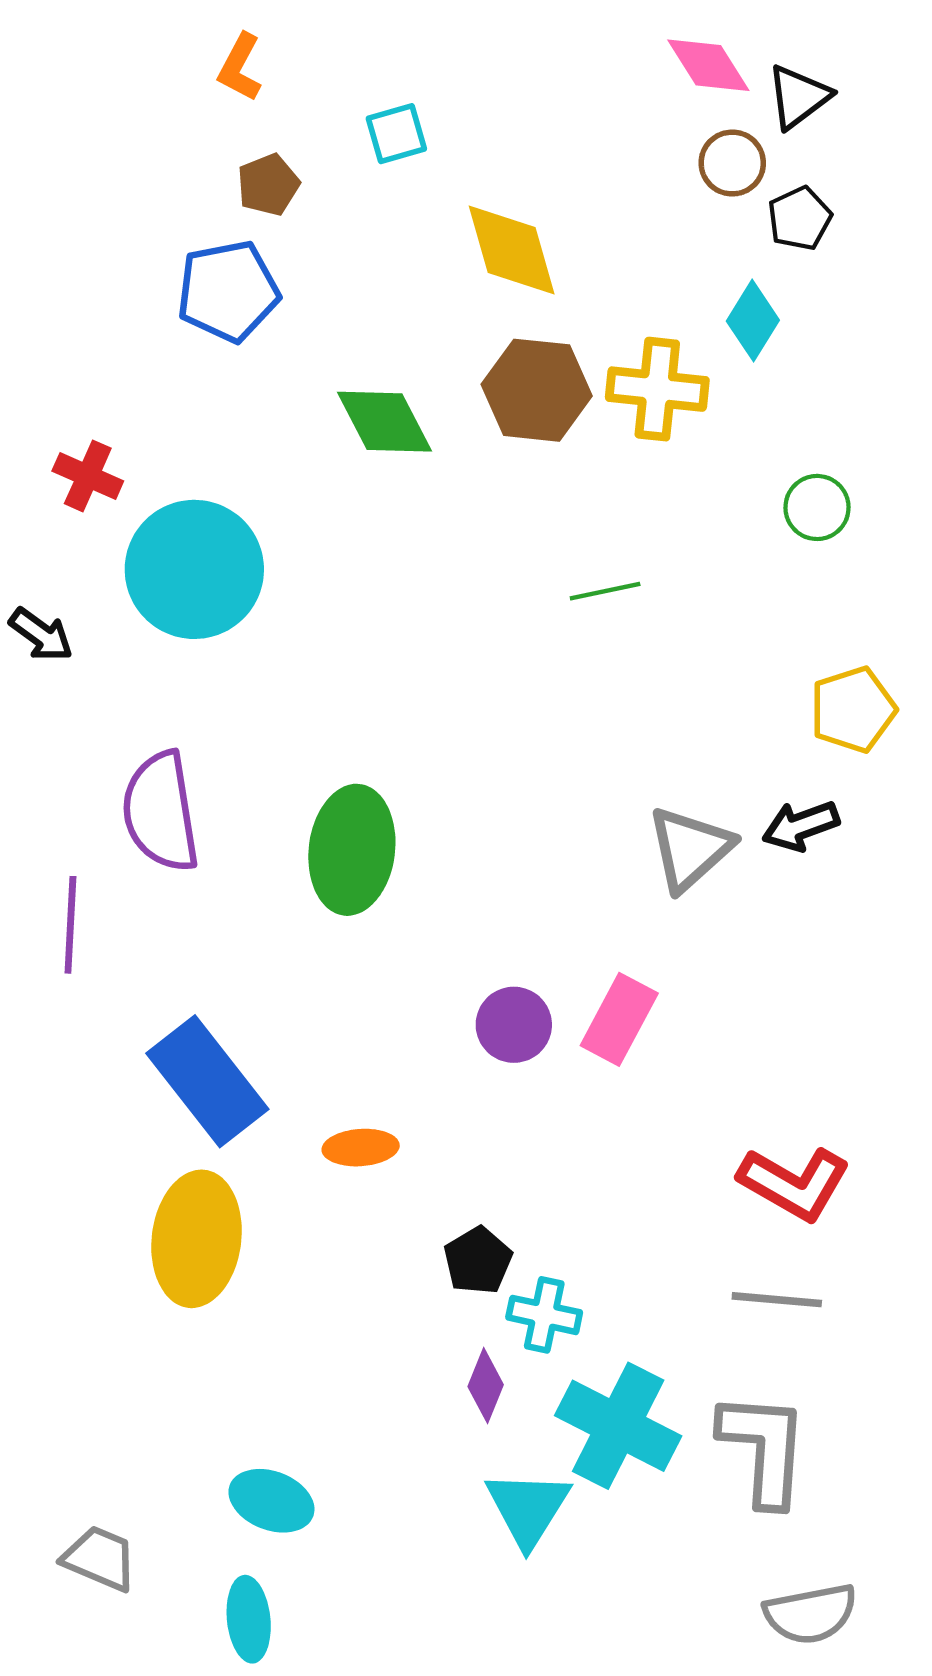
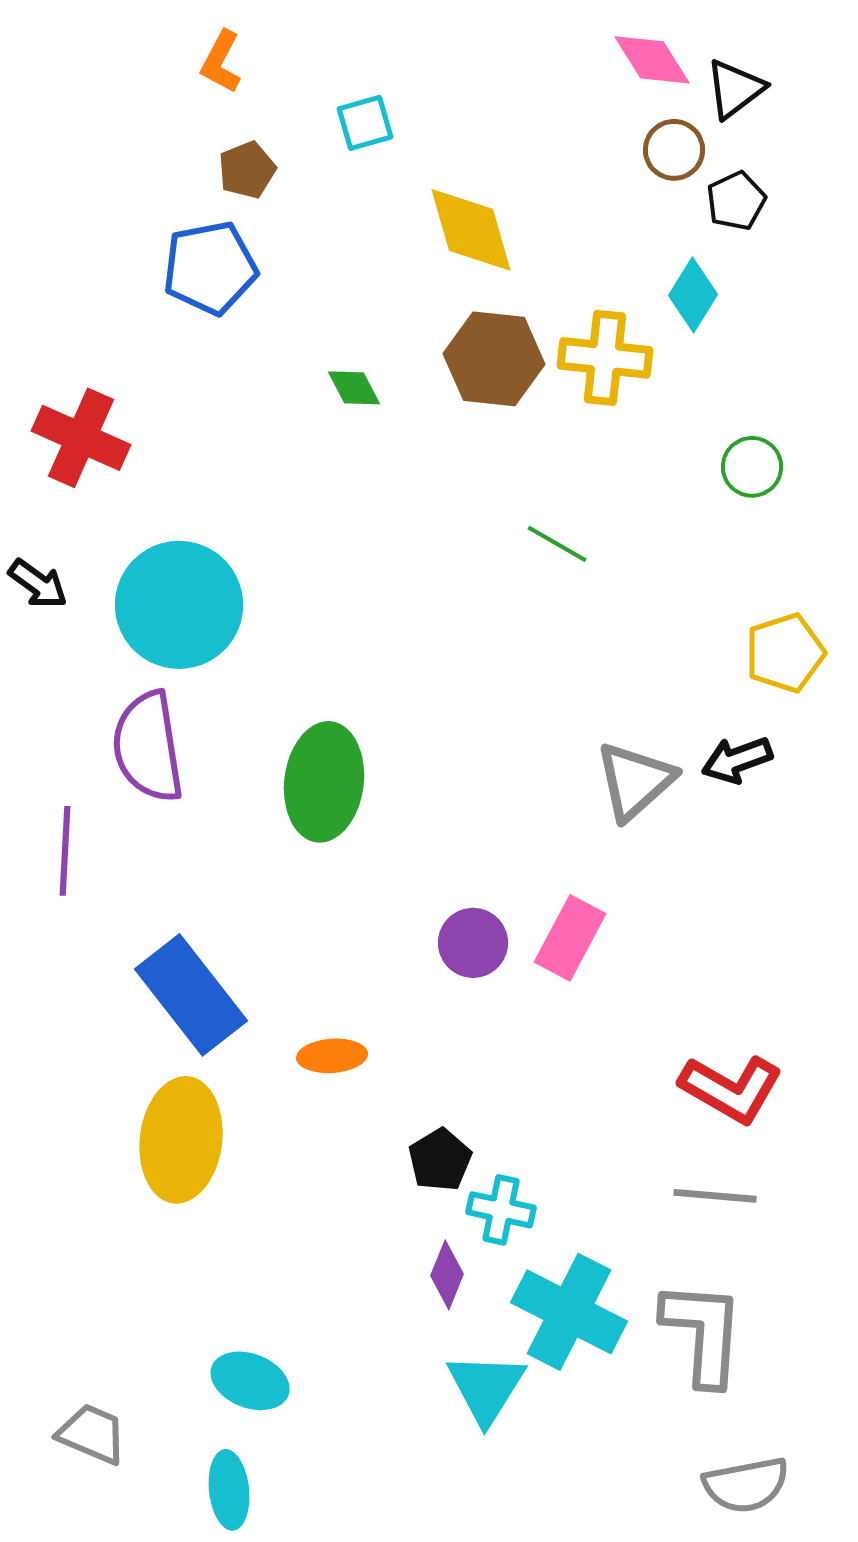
green diamond: (384, 422) -> (354, 388), size x0.6
red cross: (88, 476) -> (81, 438), size x1.5
cyan circle: (194, 569) -> (179, 605), moved
green line: (605, 591) -> (557, 544), turned 42

